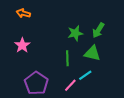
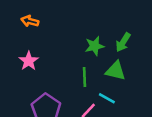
cyan line: (85, 75) -> (107, 98), turned 64

